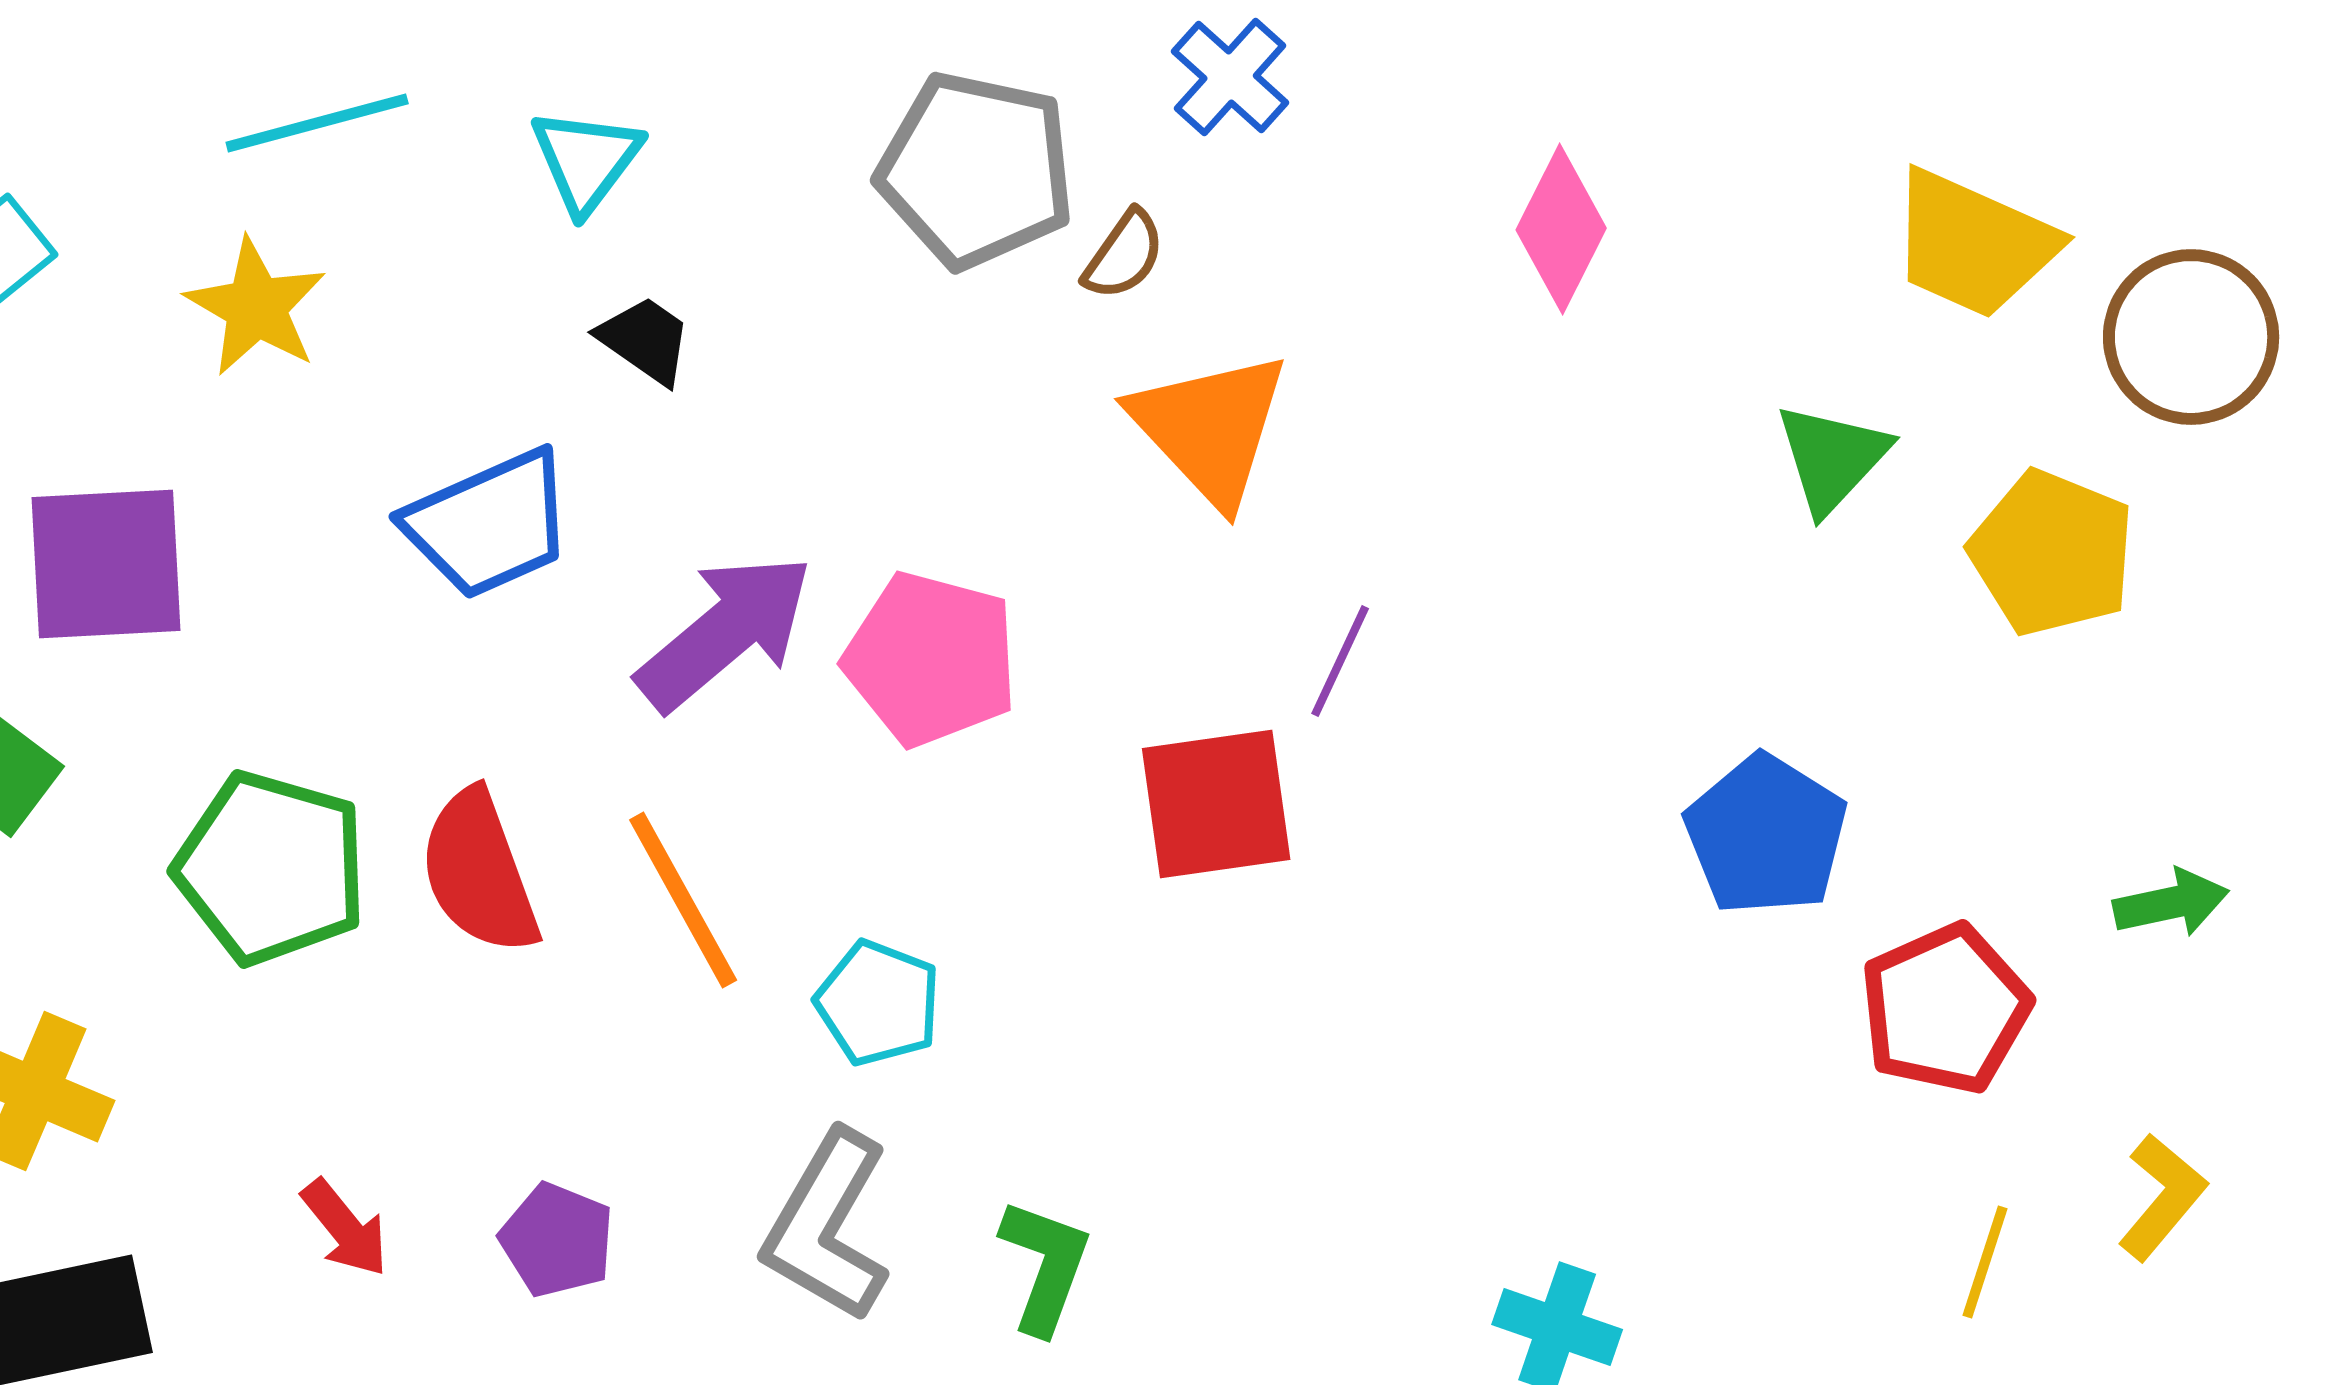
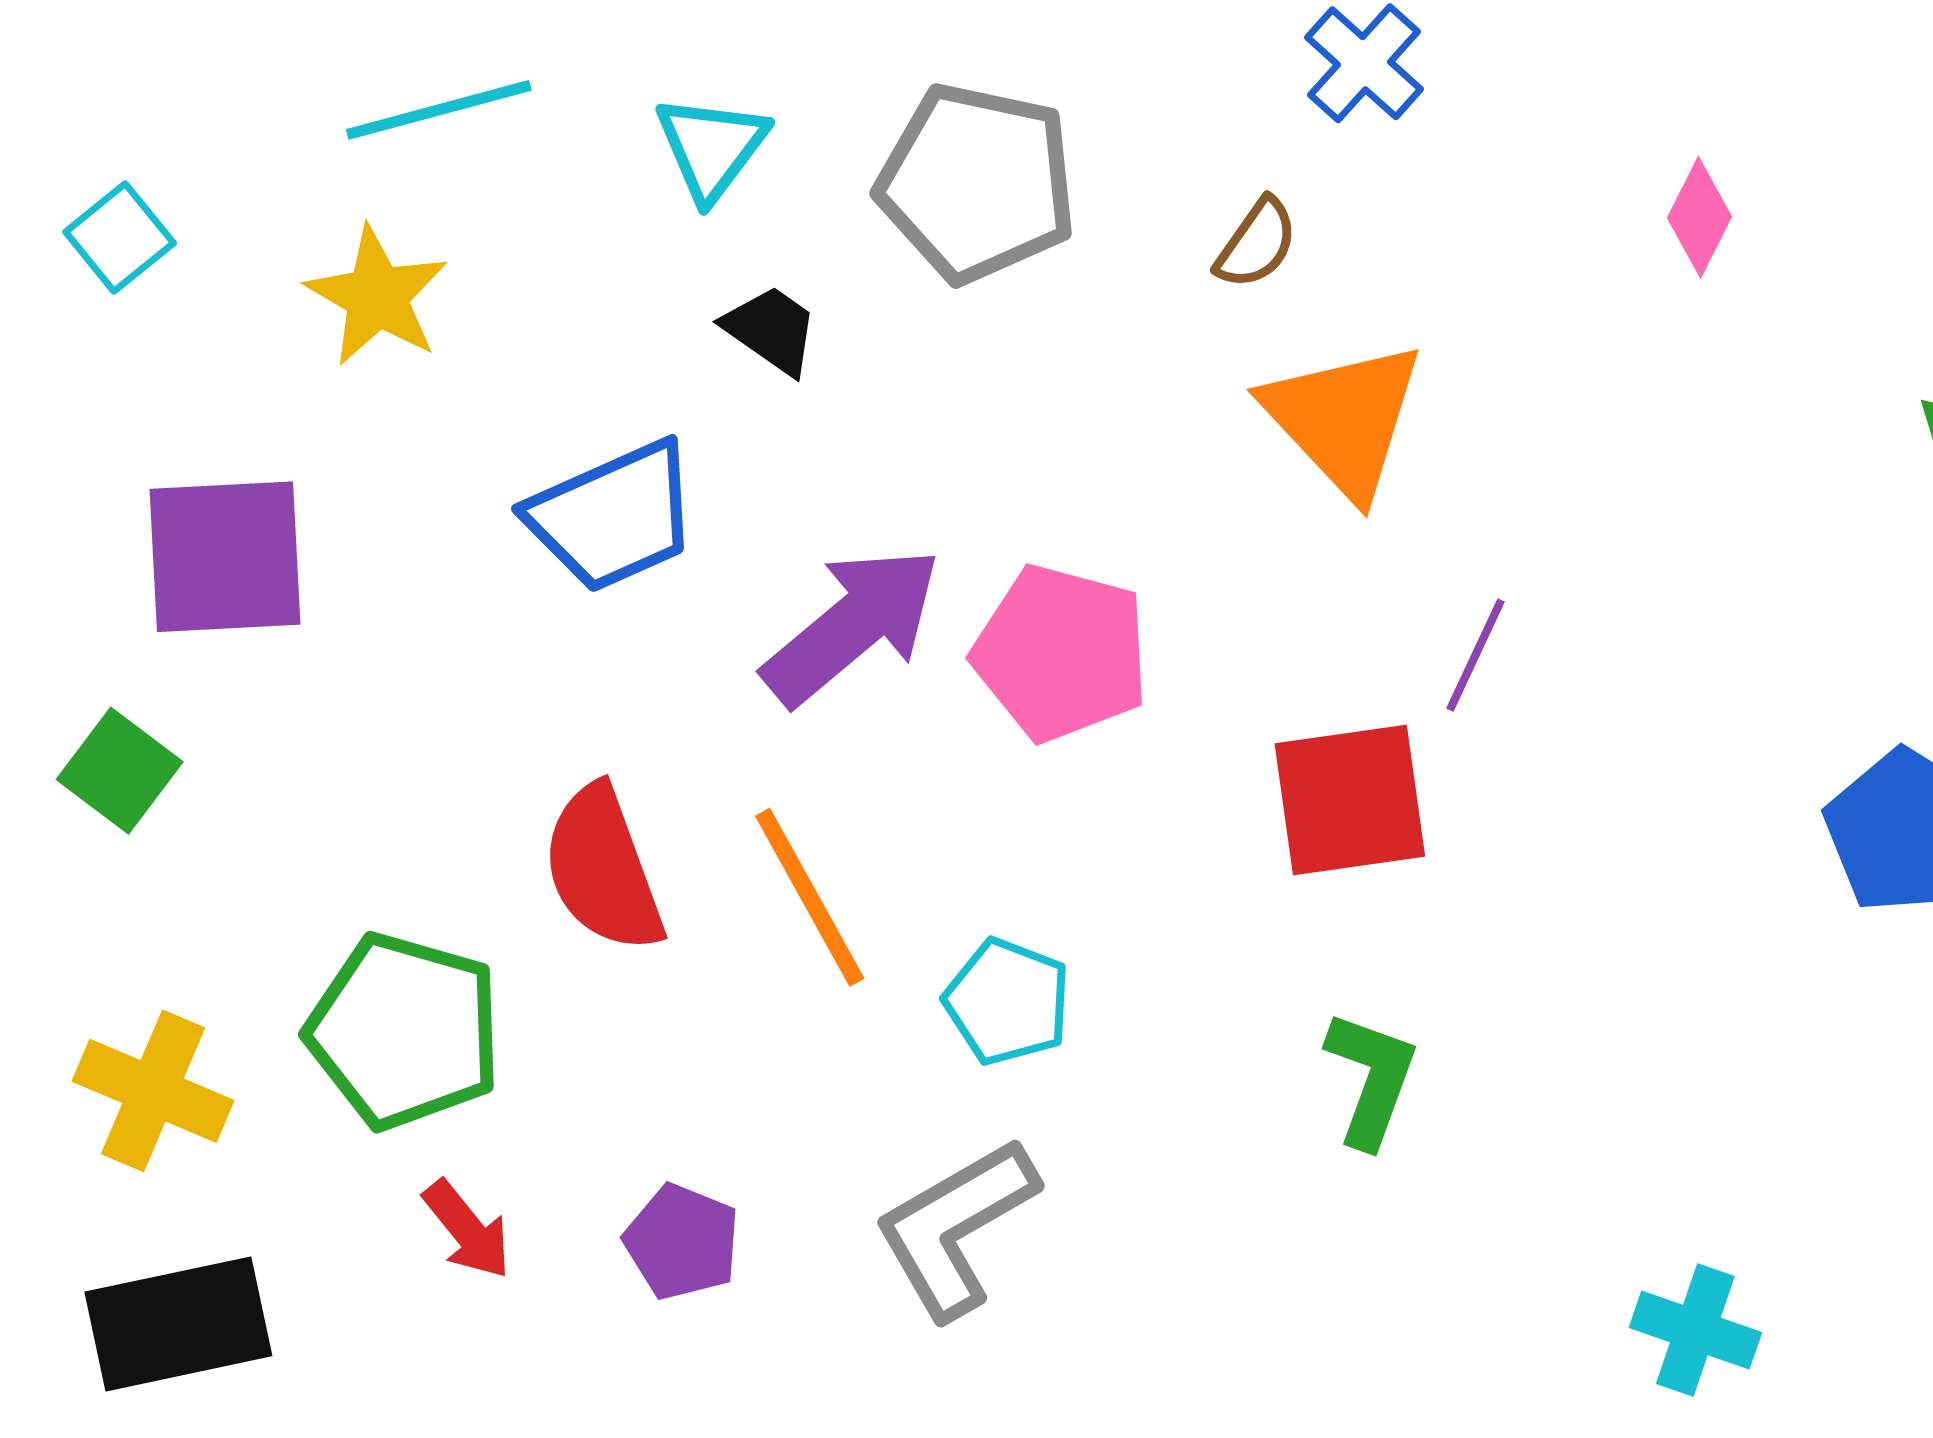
gray pentagon: (976, 170) -> (977, 183), moved
pink diamond: (1561, 229) -> (1699, 217), size x0.7
green pentagon: (271, 868) -> (404, 1031), moved
gray L-shape: (827, 1226) -> (956, 1228), turned 30
green L-shape: (1045, 1266) -> (1371, 1079), moved

